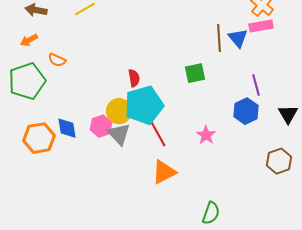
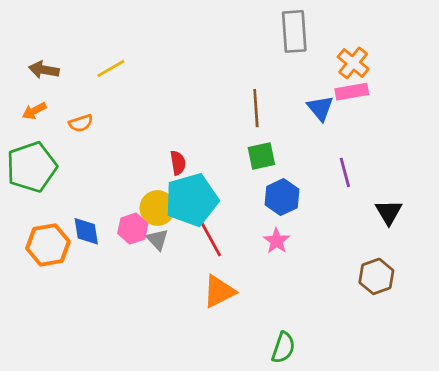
brown line: (219, 38) -> (256, 108), moved
orange semicircle: (57, 60) -> (81, 123), moved, turned -42
blue hexagon: (246, 111) -> (282, 197), moved
gray triangle: (119, 134) -> (157, 239), size x0.7

